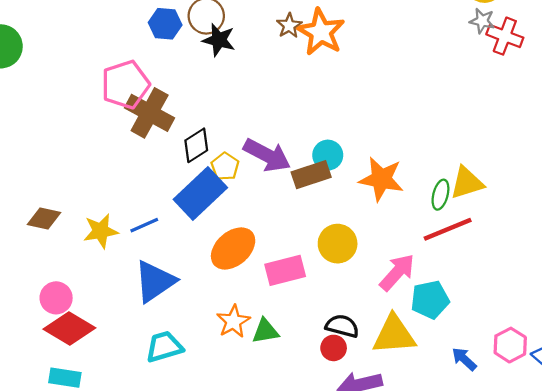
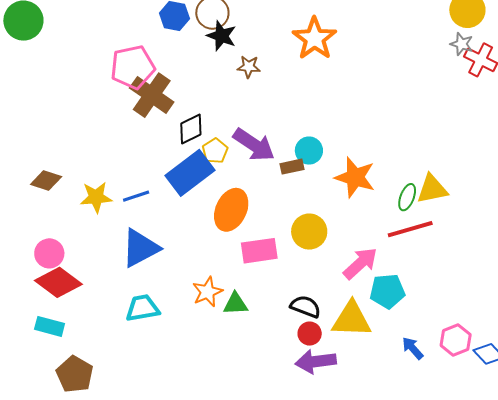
brown star: (289, 26) -> (249, 67), moved, turned 30
brown rectangle: (311, 175) -> (292, 167), size x0.7
orange ellipse: (233, 248) -> (231, 210), moved, turned -30
red circle: (334, 348) -> (310, 334), moved

